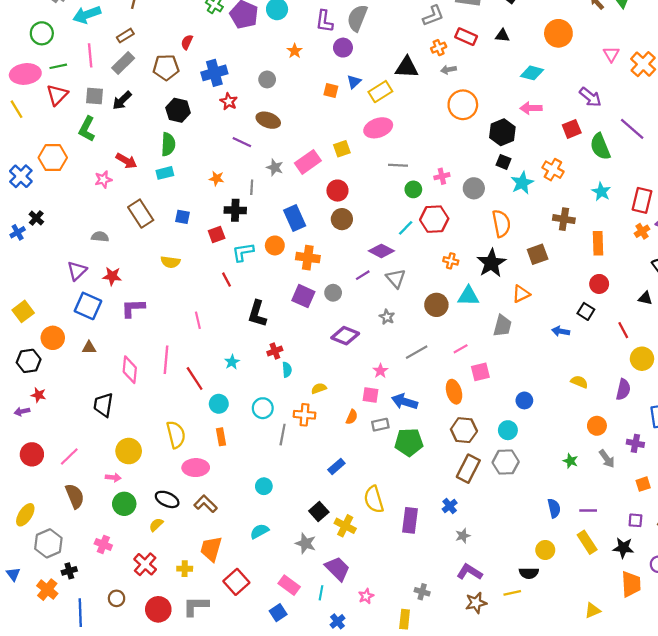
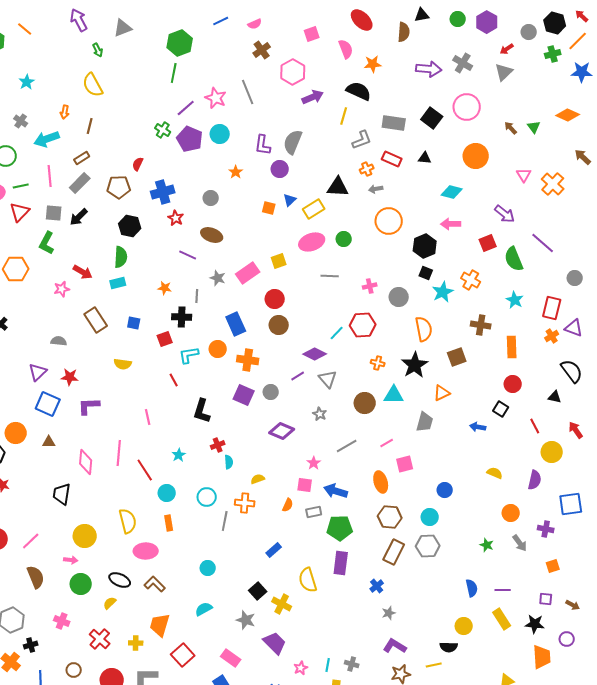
green circle: (413, 189) -> (344, 239), moved
purple rectangle: (410, 520) -> (341, 563), moved
cyan line: (321, 593) -> (328, 665), moved

